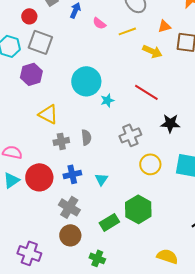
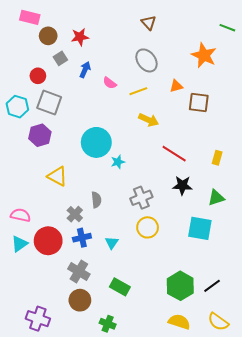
yellow arrow: (152, 51) -> (149, 120), moved
red line: (146, 92) -> (174, 154), moved
gray cross: (61, 141) -> (75, 214), moved, turned -35
yellow circle: (150, 164) -> (148, 227), moved
green hexagon: (138, 209) -> (180, 286), moved
green rectangle: (109, 222) -> (120, 287), turned 60

